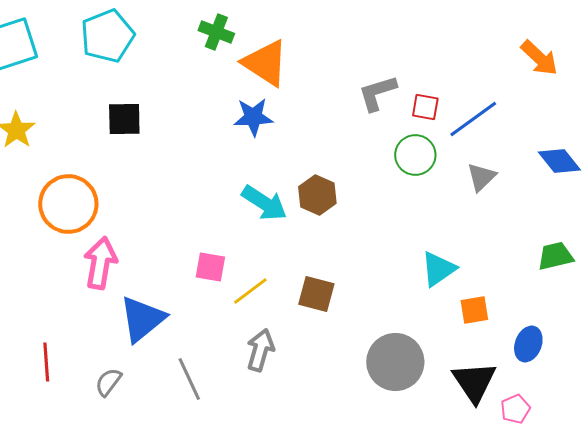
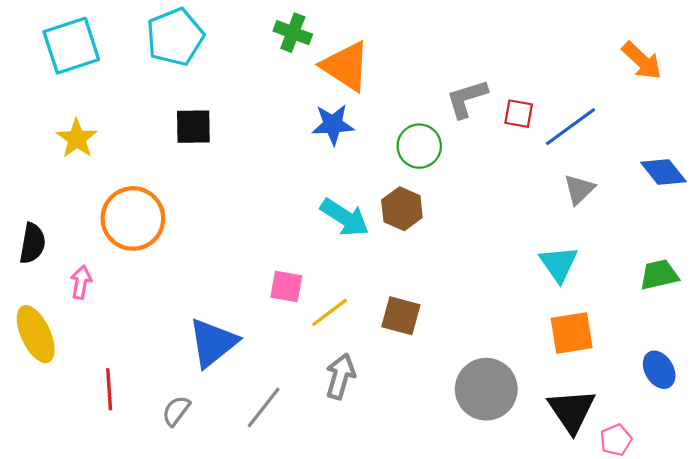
green circle: (415, 155) -> (419, 146), moved
pink arrow: (100, 263) -> (81, 282), moved, size x0.6
cyan triangle: (438, 269) -> (559, 264), moved, turned -30
orange square: (474, 310) -> (572, 333), size x1.4
blue ellipse: (528, 344) -> (659, 370), moved, turned -52
gray line: (189, 379) -> (264, 408), turned 63

